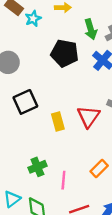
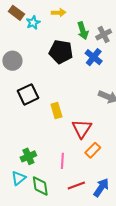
red triangle: (88, 117) -> (82, 129), moved
green cross: (37, 167) -> (28, 156), moved

